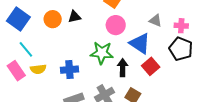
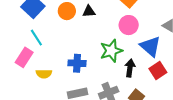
green star: (102, 53) -> (111, 51), turned -30
yellow semicircle: (38, 69) -> (44, 74), moved
pink rectangle: (16, 71) -> (24, 57), turned 60

